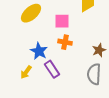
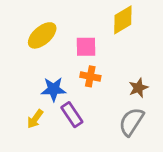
blue star: (39, 51) -> (53, 89), turned -30
gray semicircle: (94, 74) -> (131, 122), turned 30

